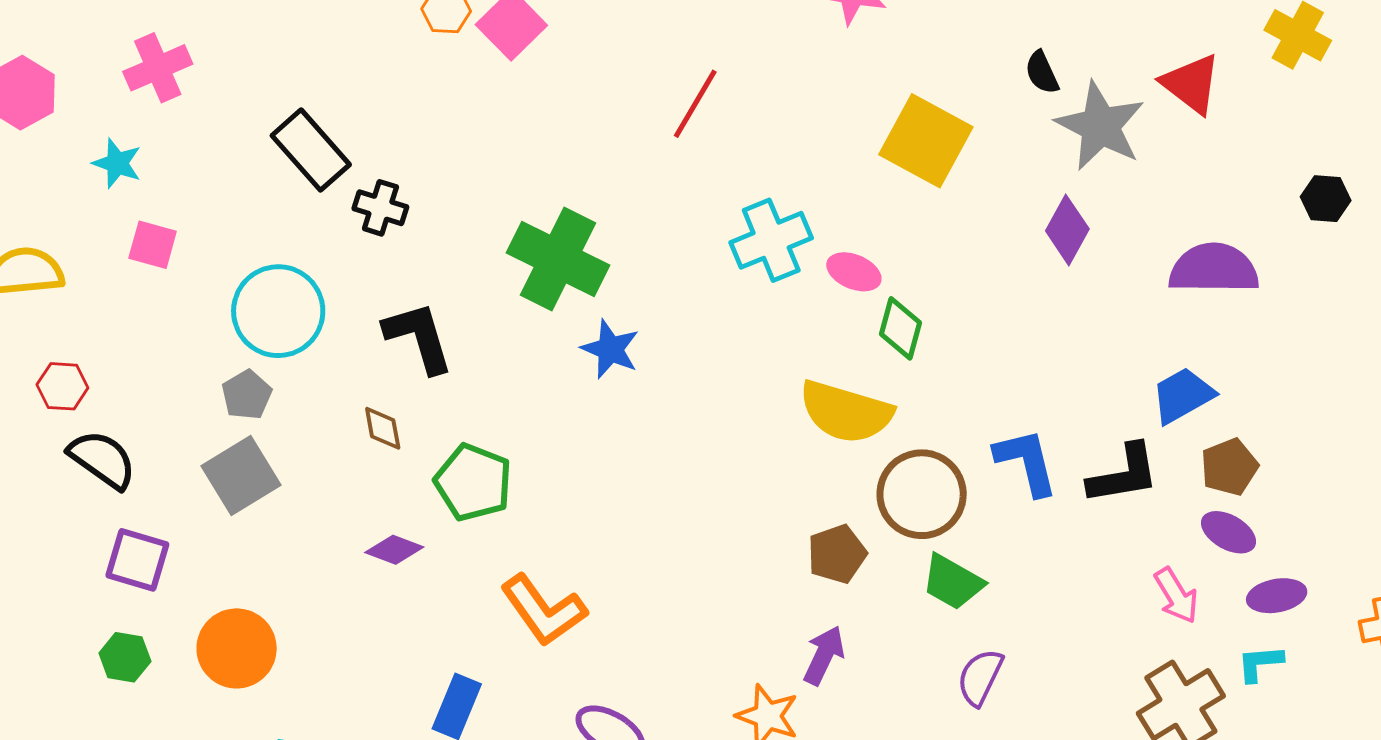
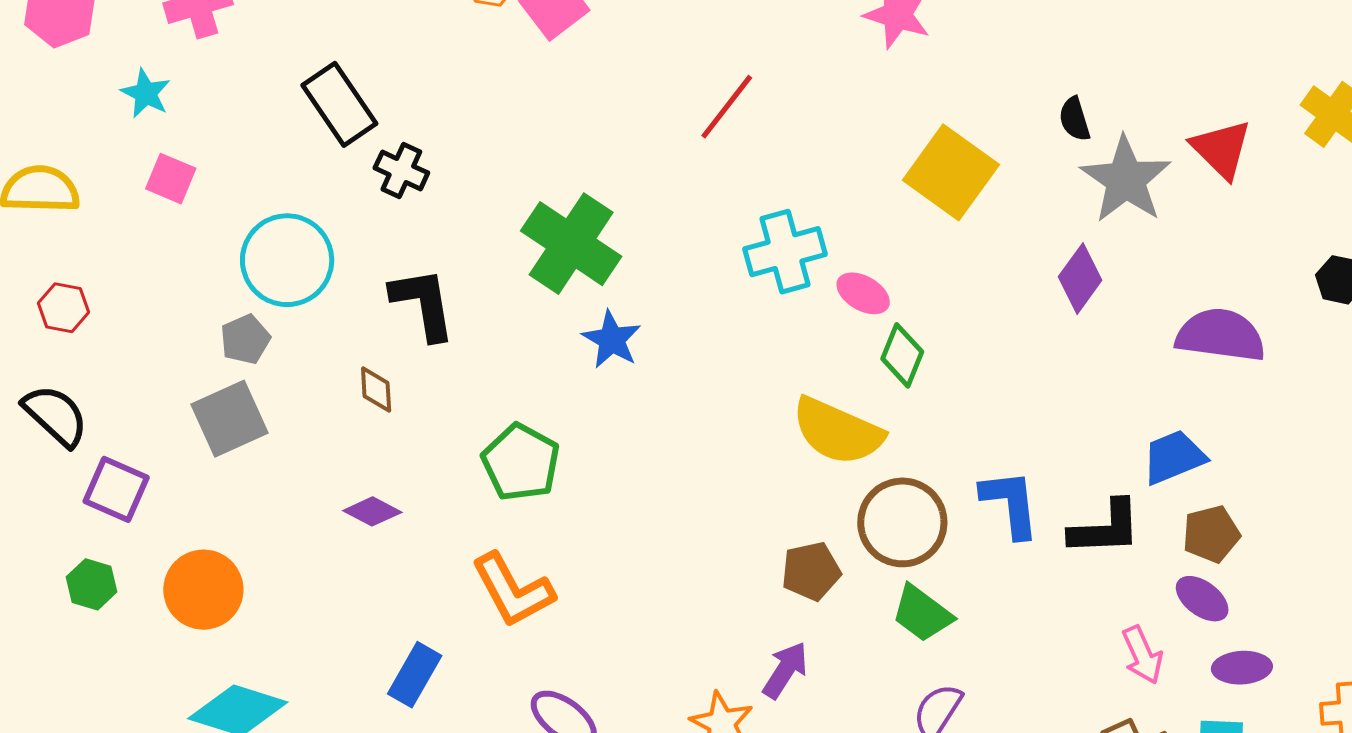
black semicircle: (102, 459) -> (55, 415), moved
green pentagon: (473, 482) -> (521, 462), moved

